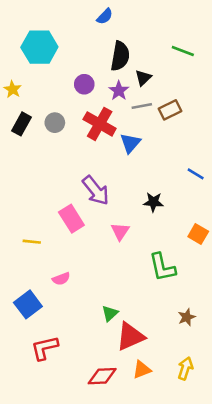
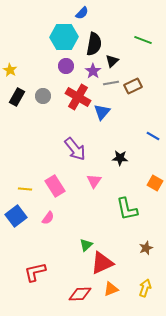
cyan hexagon: (39, 47) -> (64, 37), moved
pink rectangle: (71, 219) -> (55, 186), moved
pink semicircle: (61, 279) -> (48, 218), turned -32
blue square: (28, 304) -> (16, 216), moved

